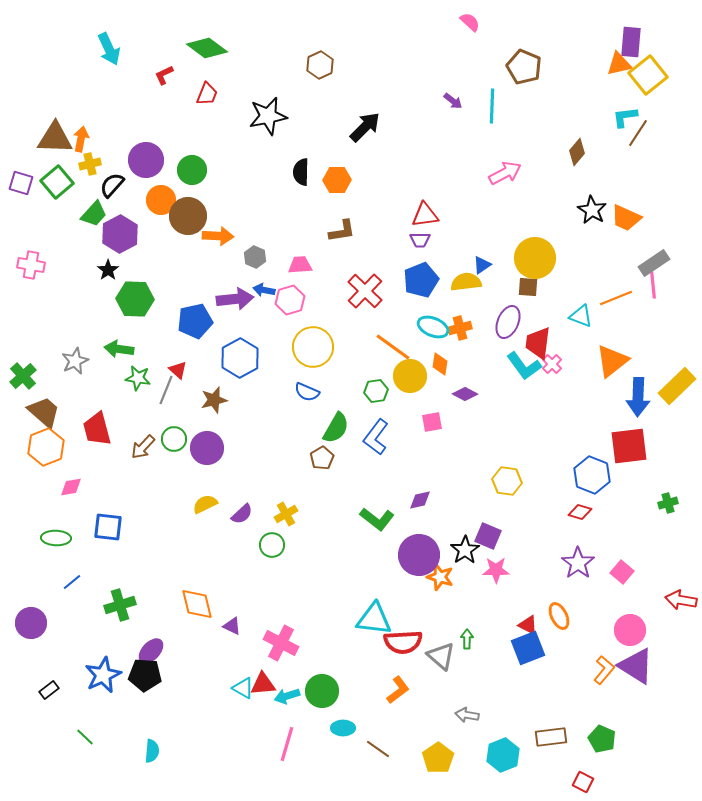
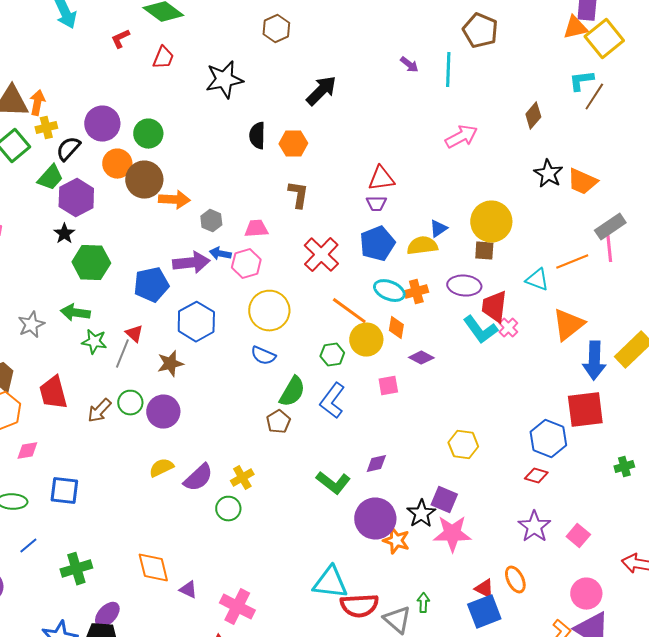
brown L-shape: (342, 231) -> (298, 195), turned -72
purple ellipse: (508, 322) -> (464, 286), turned 72
purple semicircle: (242, 514) -> (198, 478), size x1.4
pink star: (496, 570) -> (452, 534), size x1.4

